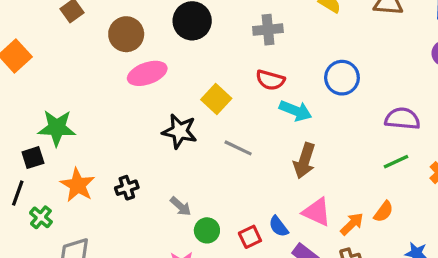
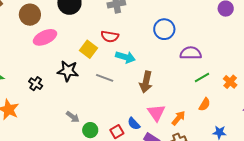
red semicircle: (270, 80) -> (110, 36), moved
cyan arrow: (296, 111) -> (125, 57), moved
purple semicircle: (402, 119) -> (191, 53), moved
black cross: (127, 188) -> (36, 84), moved, turned -32
pink triangle: (317, 212) -> (156, 113), turned 36
orange semicircle: (384, 212) -> (205, 104), moved

